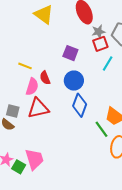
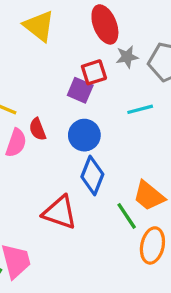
red square: (100, 44) -> (94, 72), moved
cyan line: (108, 64) -> (140, 109), turned 42
red triangle: (38, 108) -> (60, 212), moved, turned 30

